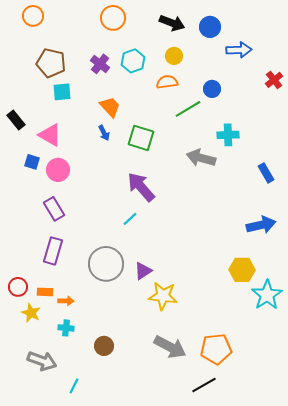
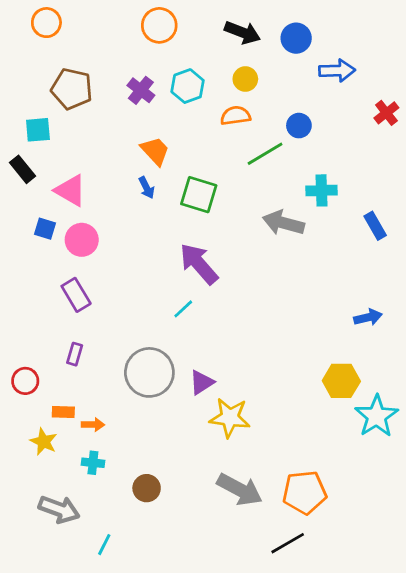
cyan square: (62, 92) -> (38, 130), moved
blue rectangle: (266, 173) -> (375, 226), moved
blue arrow: (261, 225) -> (368, 317), size x0.7
purple rectangle: (53, 251) -> (75, 354), size x0.6
red circle: (18, 287) -> (25, 381), moved

